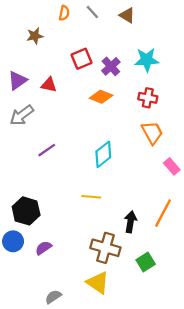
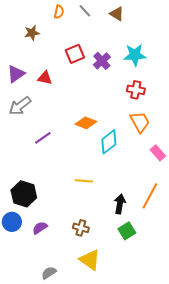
orange diamond: (101, 97) -> (86, 123), moved
cyan diamond: (103, 154) -> (109, 142), moved
brown cross: (105, 248) -> (81, 228), moved, size x0.6
green square: (146, 262) -> (127, 231), moved

